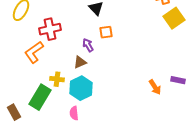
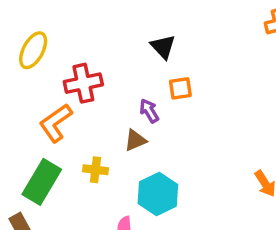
cyan hexagon: (81, 88) -> (158, 194), moved
green rectangle: (40, 97) -> (42, 182), moved

